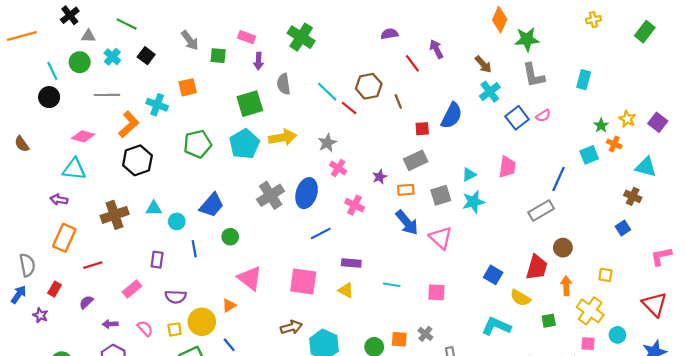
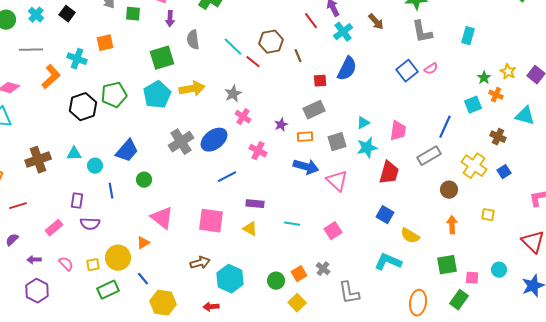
cyan cross: (490, 92) -> (343, 32), moved
black hexagon: (137, 160) -> (83, 107), moved
pink trapezoid: (507, 167) -> (398, 131), moved
blue ellipse: (307, 193) -> (214, 140), turned 36
brown cross: (633, 196) -> (498, 137), moved
blue arrow: (407, 223) -> (306, 167), turned -35
red trapezoid: (537, 267) -> (389, 173), moved
pink square: (436, 292) -> (333, 231), turned -36
purple semicircle: (176, 297) -> (90, 224), moved
yellow cross: (590, 311) -> (474, 166), moved
green square: (549, 321) -> (447, 265), moved, size x1.5
orange square: (399, 339) -> (299, 274), turned -35

